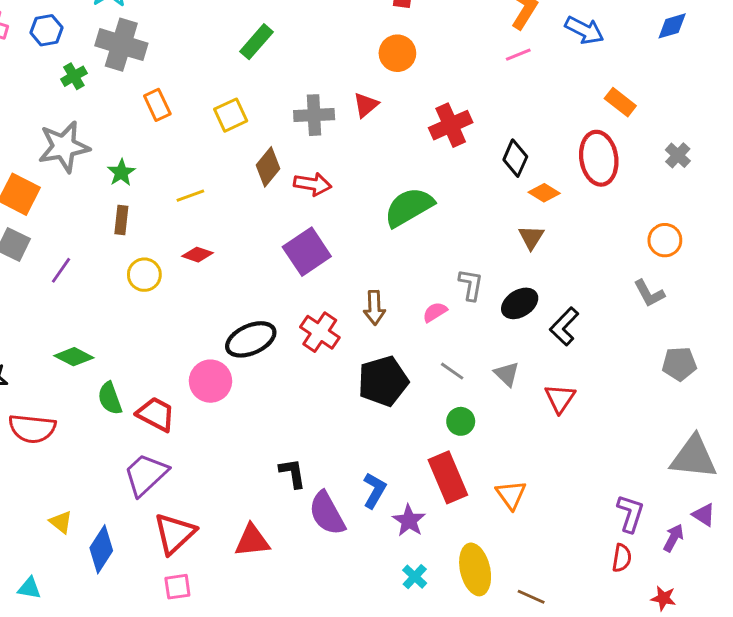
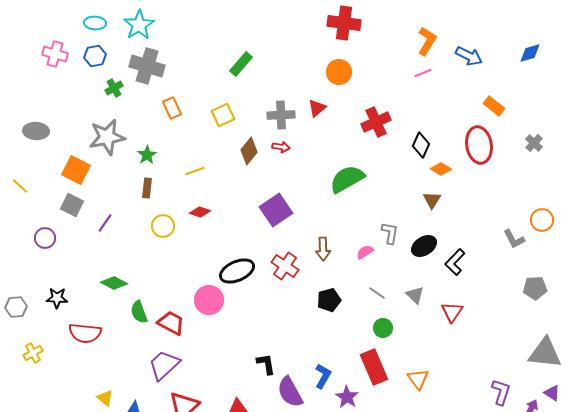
red arrow: (313, 184) -> (281, 147), moved, size x0.7
orange circle: (665, 240) -> (542, 220), moved
black pentagon: (383, 381) -> (329, 300), size x0.7

